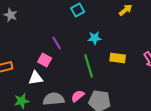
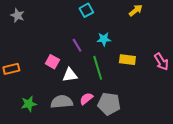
purple line: (57, 43) -> (77, 45), moved
white triangle: (36, 78) -> (70, 75), moved

